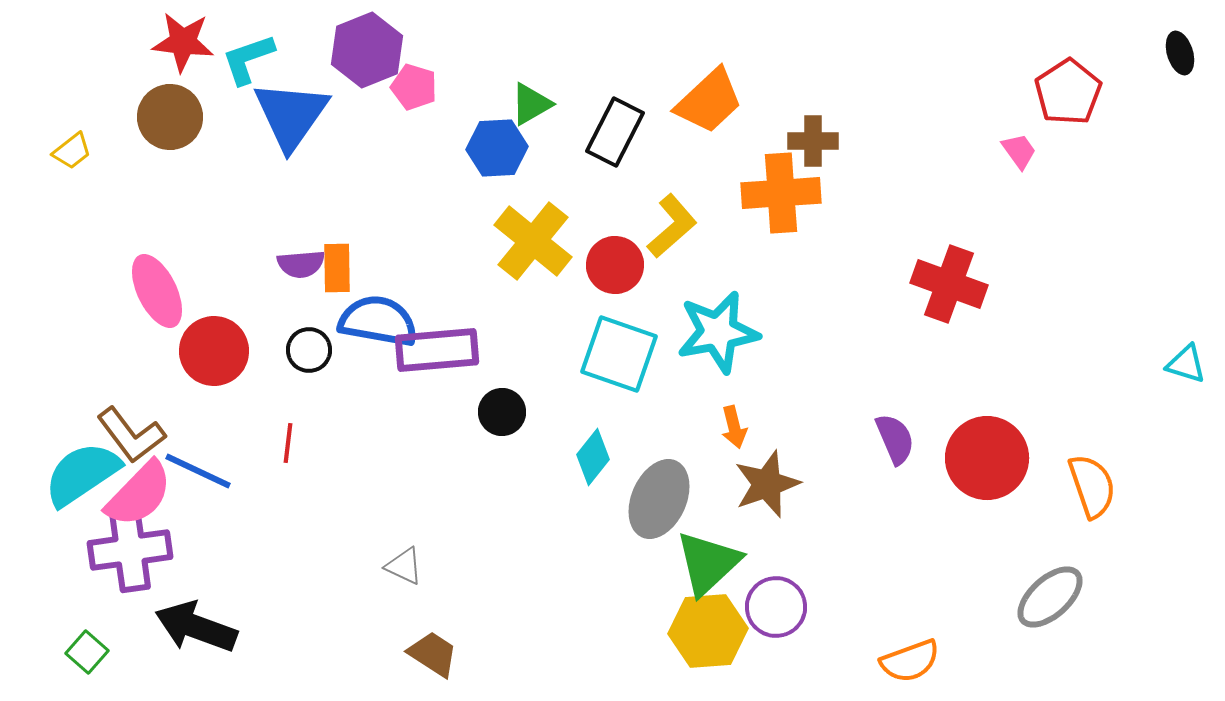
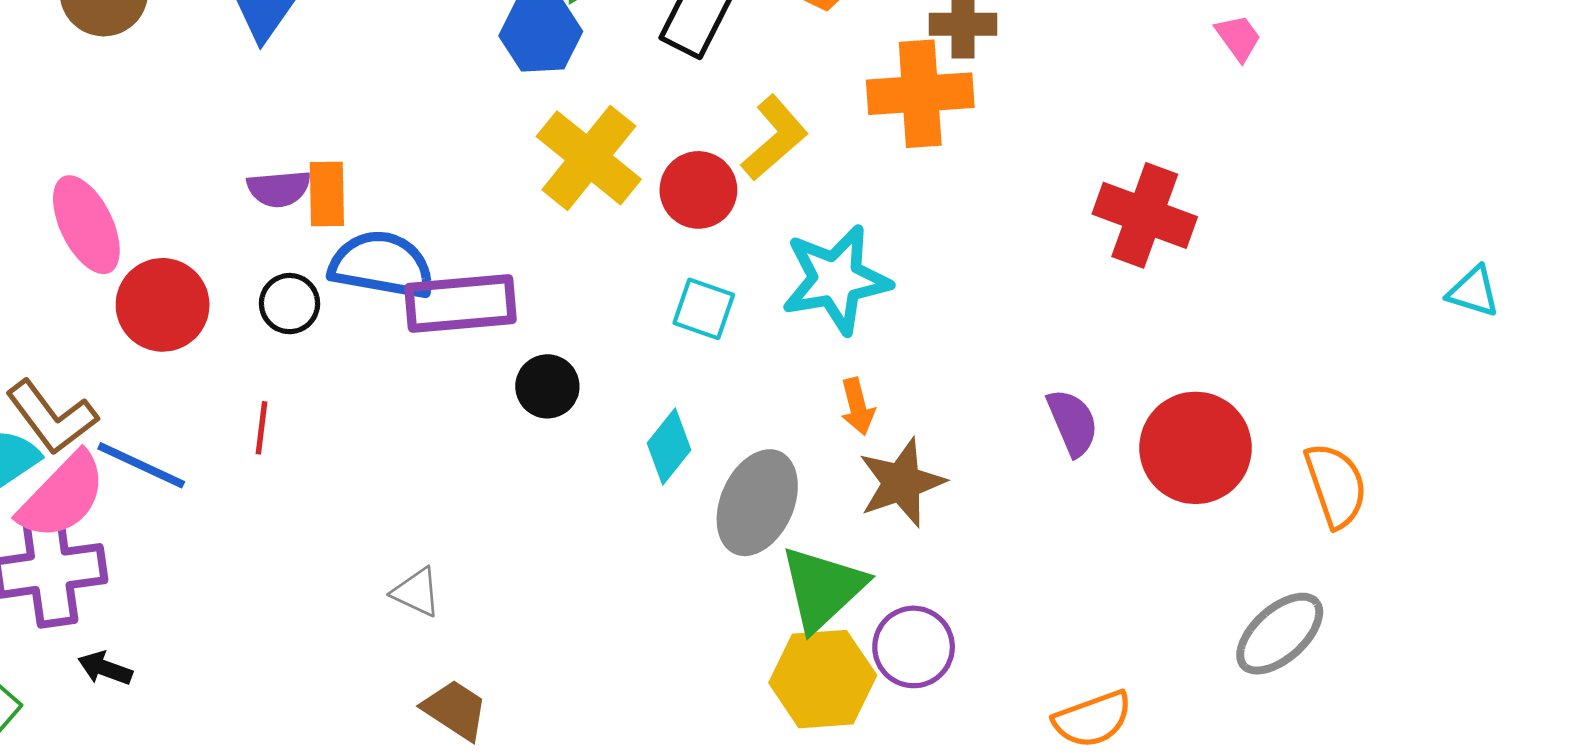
cyan square: (619, 354) -> (704, 309), size x0.6
cyan triangle: (1186, 364) -> (1473, 292), moved
black arrow: (196, 627) -> (105, 668), moved, size x0.5

